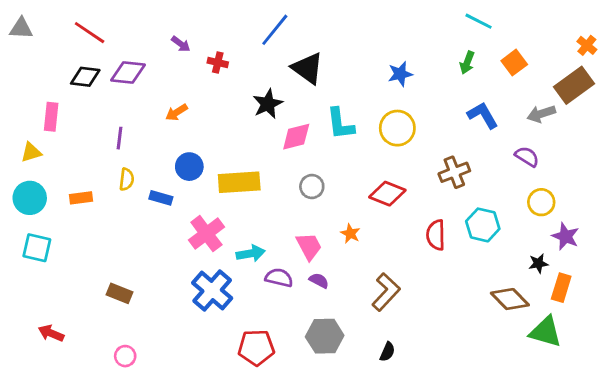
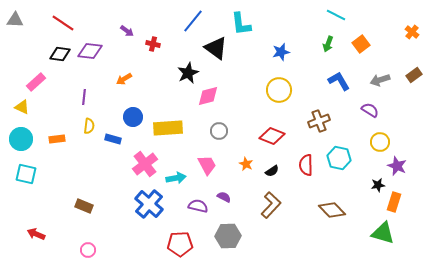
brown rectangle: (574, 85) -> (414, 75), moved, size x0.6
pink rectangle: (51, 117) -> (36, 82), turned 42
cyan L-shape: (340, 124) -> (241, 24), moved
yellow triangle: (31, 152) -> (22, 107), turned 42
pink trapezoid: (309, 246) -> (207, 165), moved
purple semicircle: (279, 278) -> (198, 206), moved
brown diamond: (510, 299) -> (332, 210), moved
black semicircle: (387, 352) -> (272, 171), moved, turned 32

